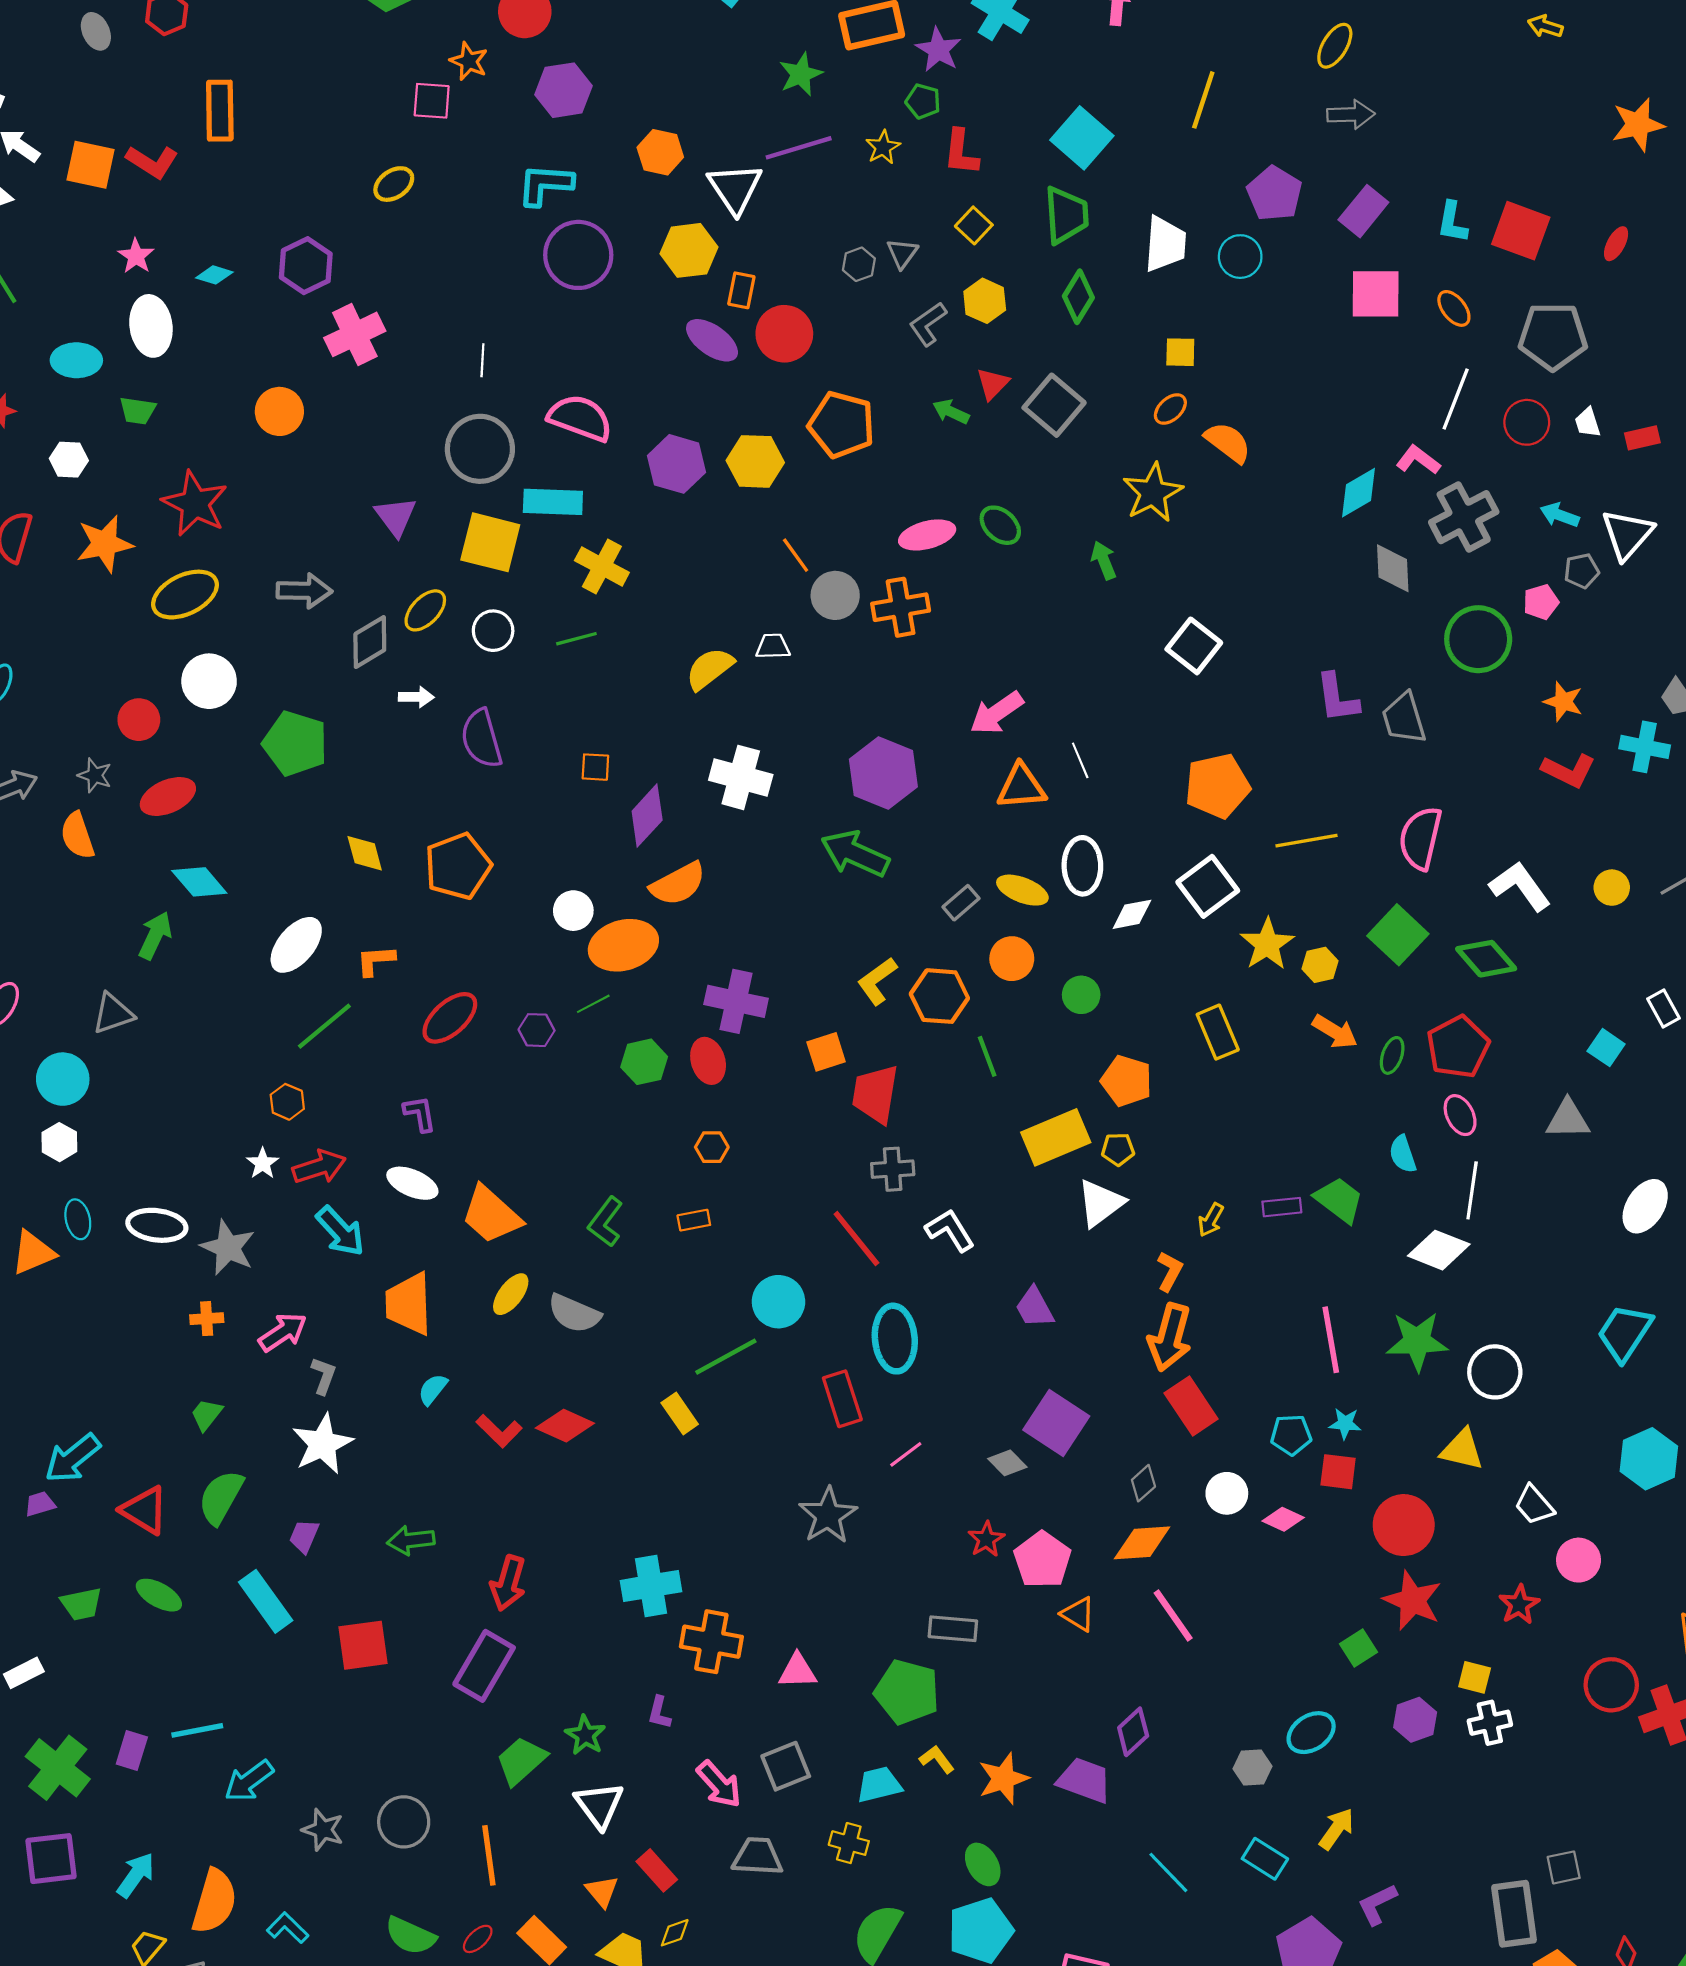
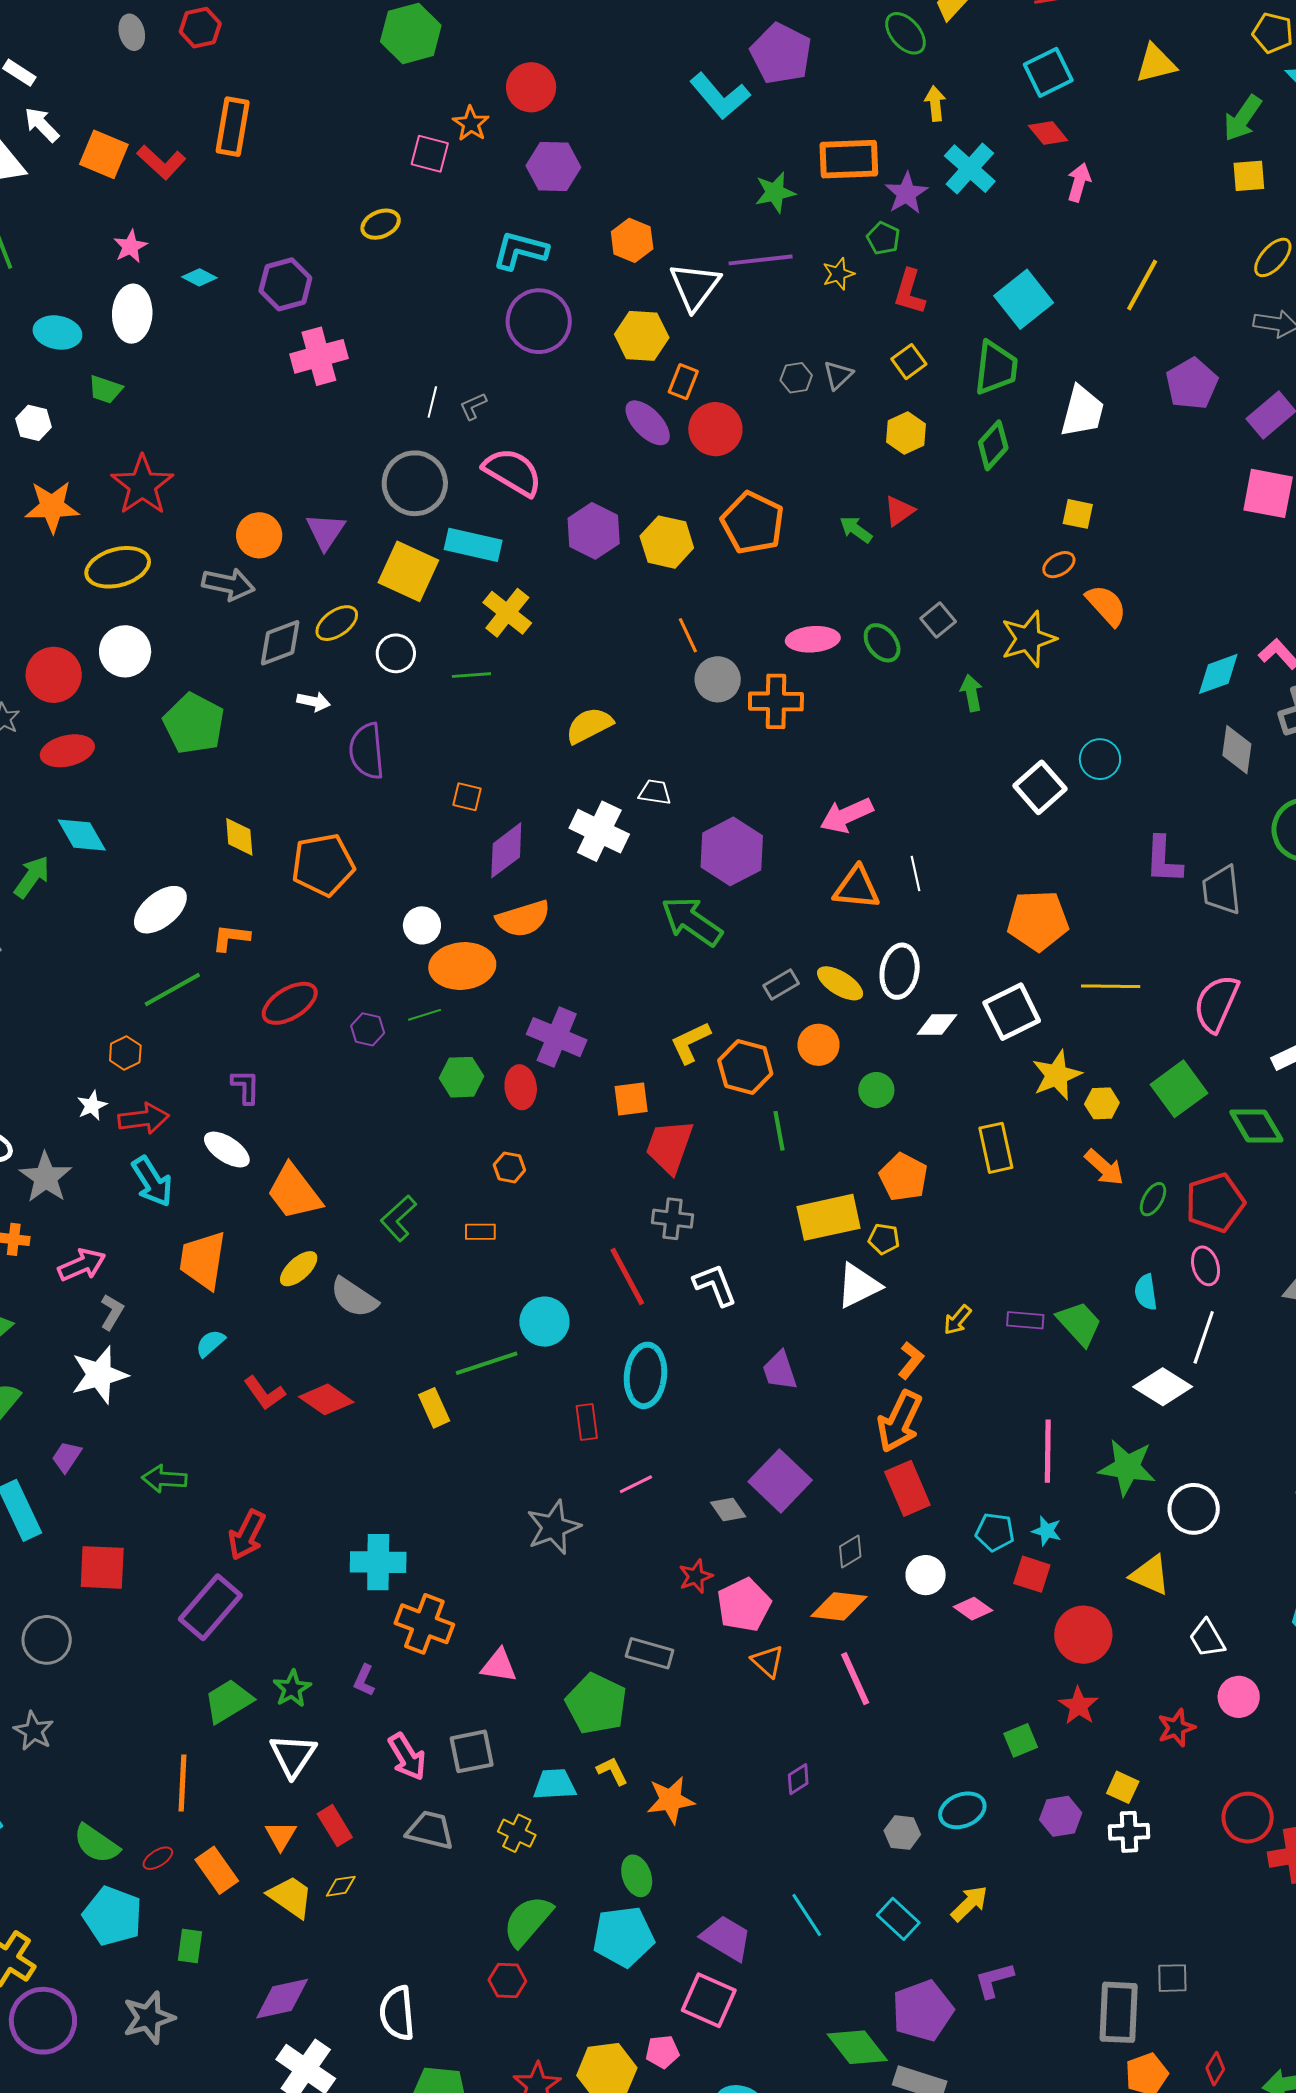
cyan circle: (1240, 257) -> (1100, 759), moved
gray L-shape: (928, 324) -> (473, 406), moved, size x0.7
gray square: (1054, 405) -> (938, 620), moved, size x0.6
orange circle: (279, 411) -> (259, 535), moved
white trapezoid: (773, 646) -> (655, 792), moved
red circle: (139, 720) -> (54, 675), size x1.4
red rectangle: (842, 1399) -> (587, 1422), size x0.7
red star: (1412, 1600) -> (1079, 1706), size x0.7
purple diamond: (1133, 1732) -> (798, 1779), size x0.7
purple trapezoid: (1085, 1780) -> (726, 1938), moved
gray circle: (404, 1822) -> (47, 1640), moved

